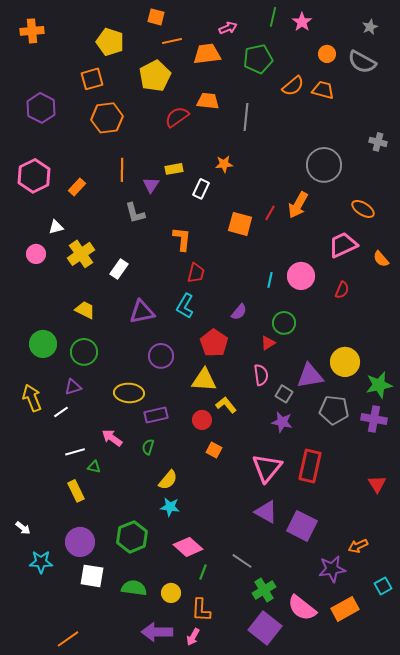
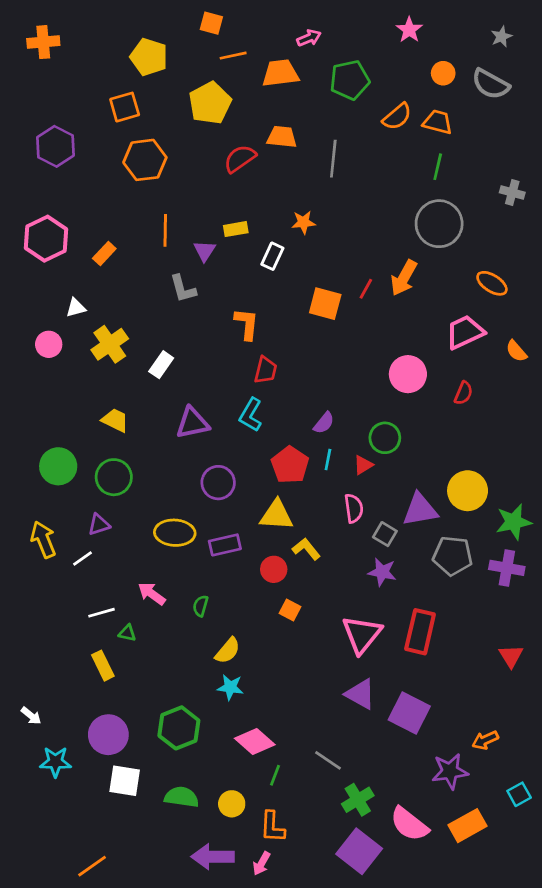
green line: (273, 17) -> (438, 167), moved
cyan line: (270, 280) -> (328, 460), moved
purple rectangle: (156, 415) -> (225, 545), moved

